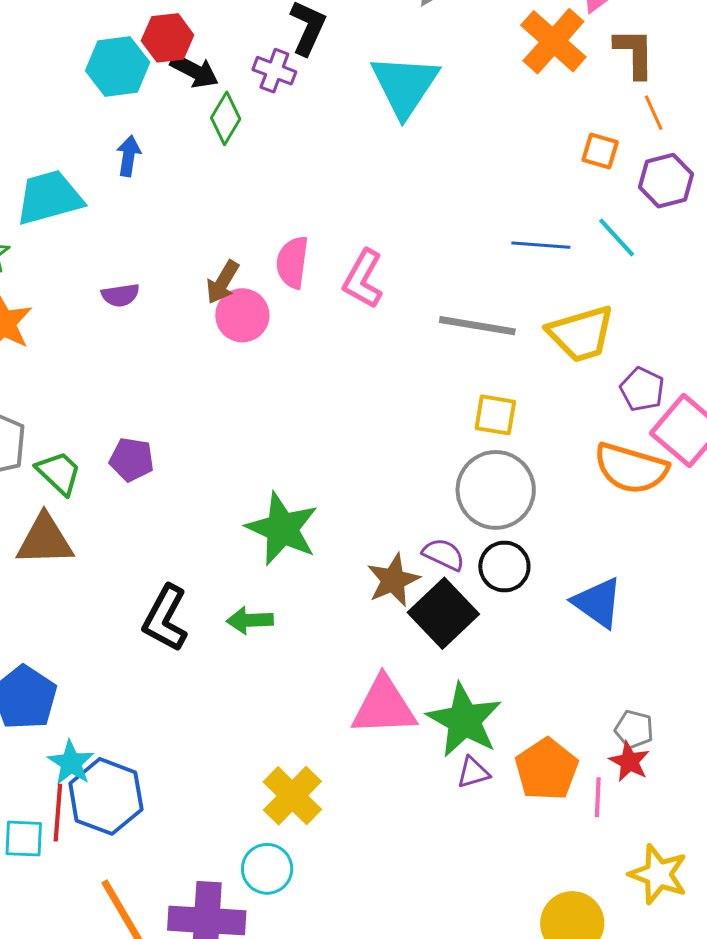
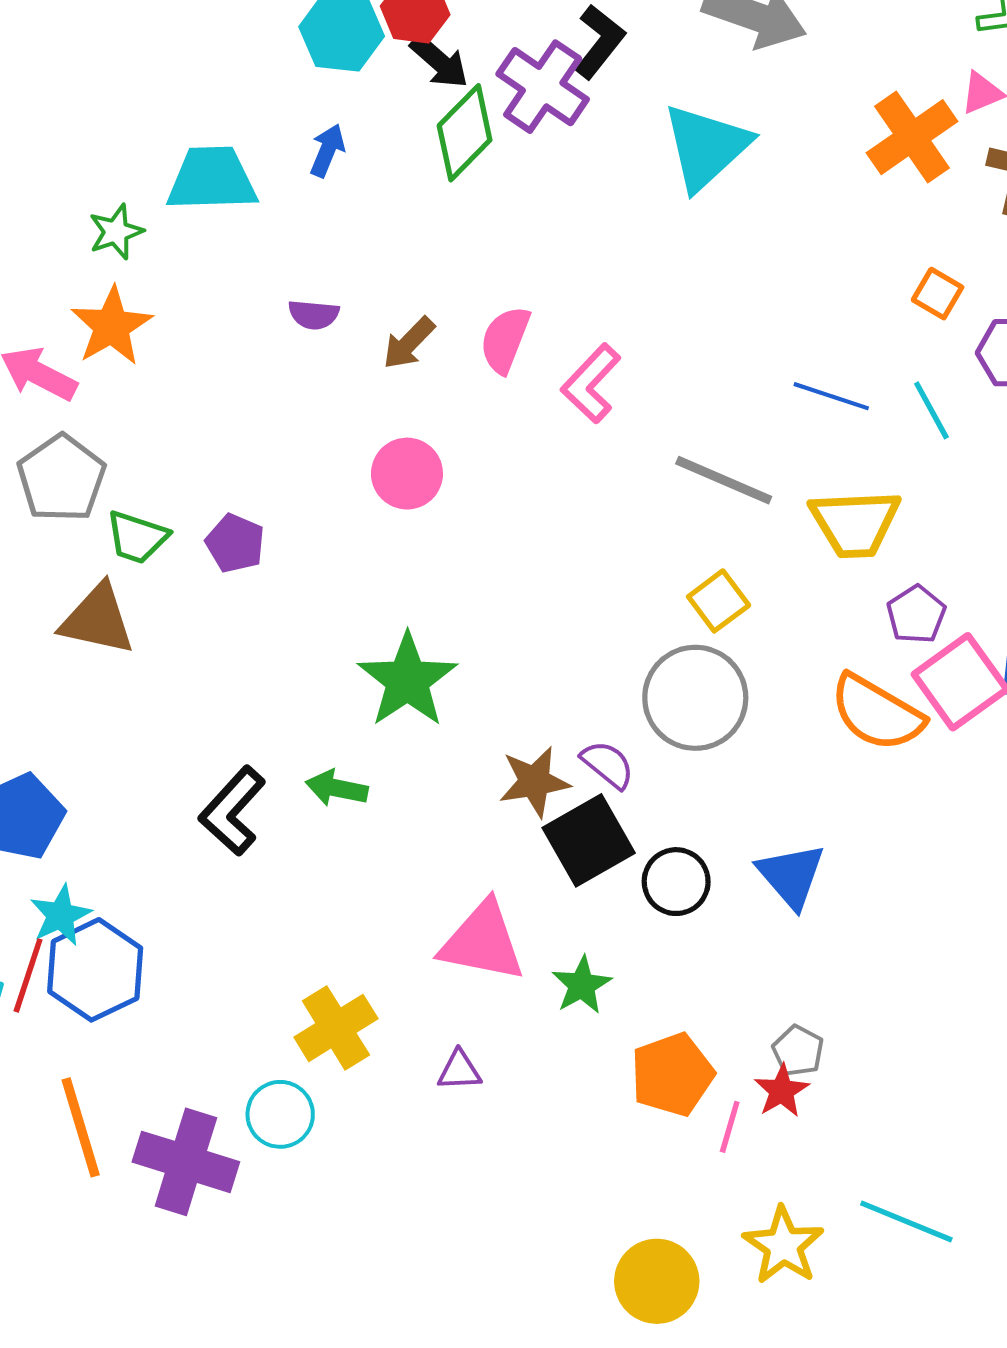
purple cross: (274, 71) -> (543, 87), size x1.6
green diamond: (226, 118) -> (465, 133), size x1.4
purple semicircle: (120, 295) -> (314, 315), moved
pink circle: (242, 315) -> (407, 474), moved
yellow square: (495, 415) -> (719, 601), turned 30
green trapezoid: (59, 473) -> (137, 537), turned 141
black circle: (504, 567) -> (676, 882), moved
black L-shape: (165, 618) -> (232, 811), moved
green star: (464, 720) -> (582, 985), size x0.6
purple triangle: (473, 773) -> (459, 1071), moved

